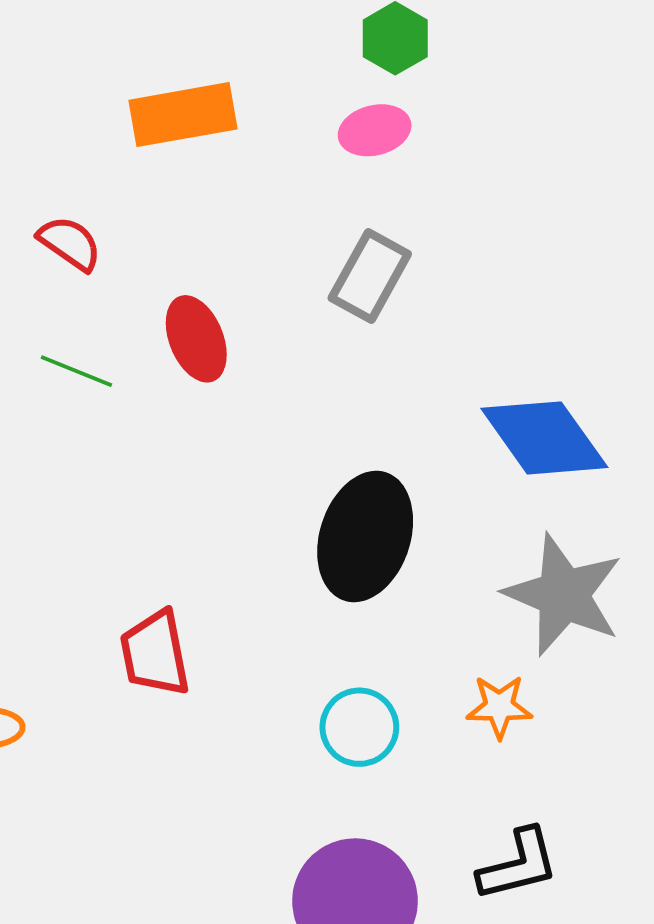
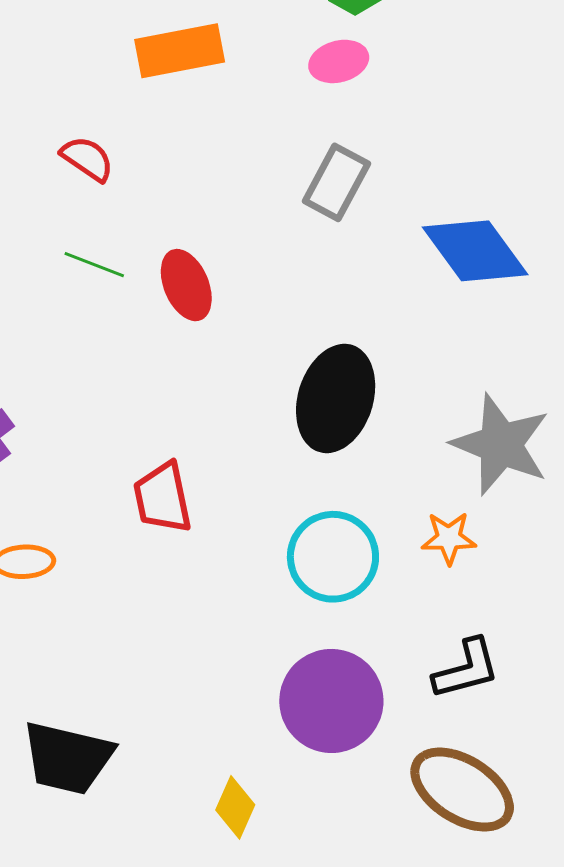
red ellipse: (196, 339) -> (186, 285), moved
blue diamond: (544, 438) -> (475, 251), moved
cyan circle: (359, 727) -> (333, 557), size x1.4

